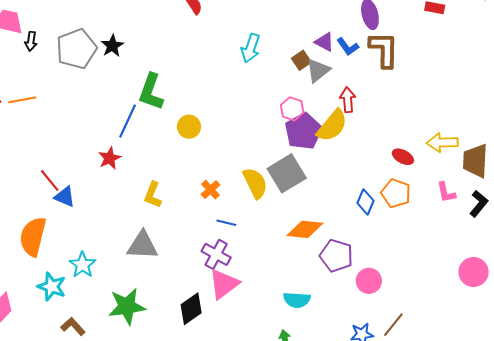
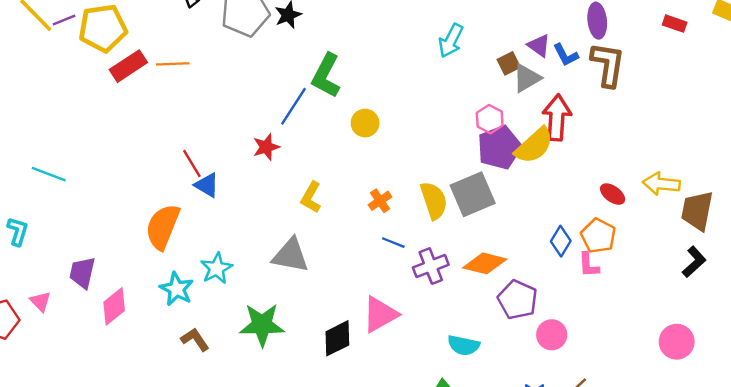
red arrow: (348, 100) -> (557, 118), size x1.5
pink L-shape: (446, 192) -> (589, 265), moved
purple cross: (216, 254) -> (431, 266), moved, turned 32

